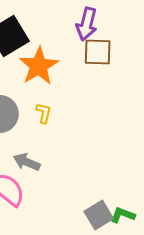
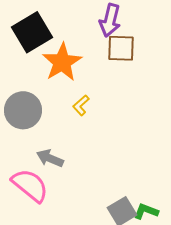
yellow L-shape: (44, 113) -> (81, 105), moved, turned -145

